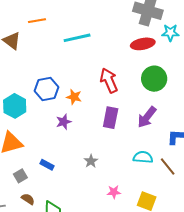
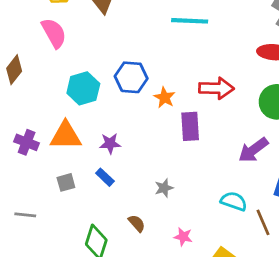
red arrow: (109, 80) -> (216, 88), turned 100
purple rectangle: (111, 118) -> (190, 126), moved, turned -30
purple star: (64, 122) -> (110, 143), moved
brown semicircle: (28, 199) -> (137, 223), moved

